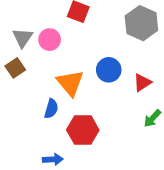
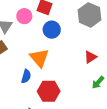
pink circle: (50, 40) -> (24, 16), moved
blue circle: (109, 70) -> (52, 30), moved

